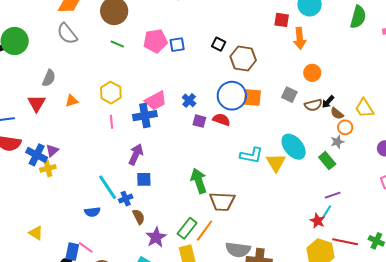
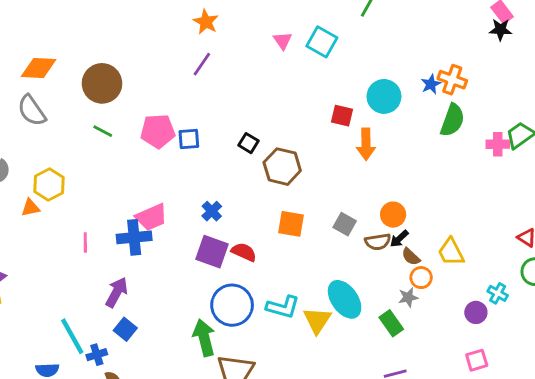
orange circle: (312, 73) -> (393, 215), moved
yellow hexagon: (111, 93) -> (49, 185), moved
blue circle: (232, 96) -> (232, 305), moved
blue cross: (189, 100) -> (212, 211), moved
purple square: (199, 121) -> (212, 252), size x1.6
blue square: (144, 179) -> (125, 329), turned 35

